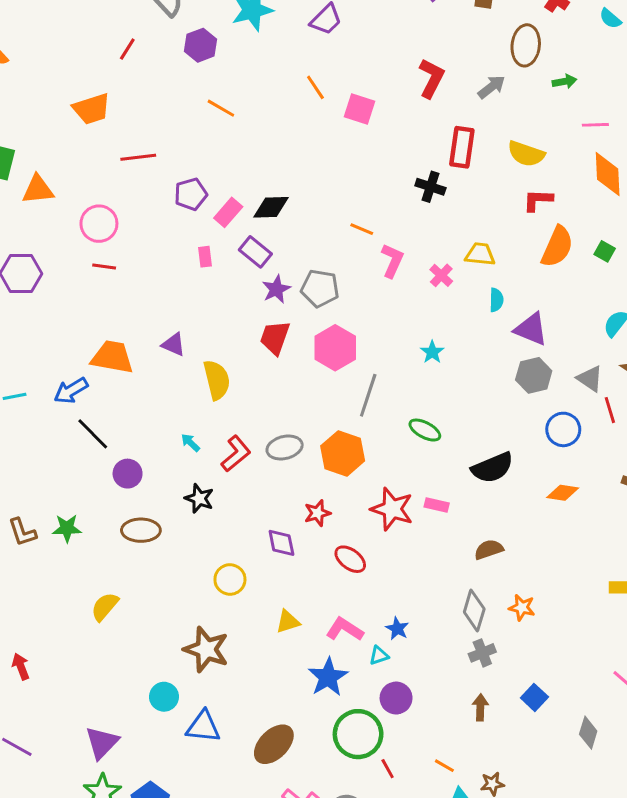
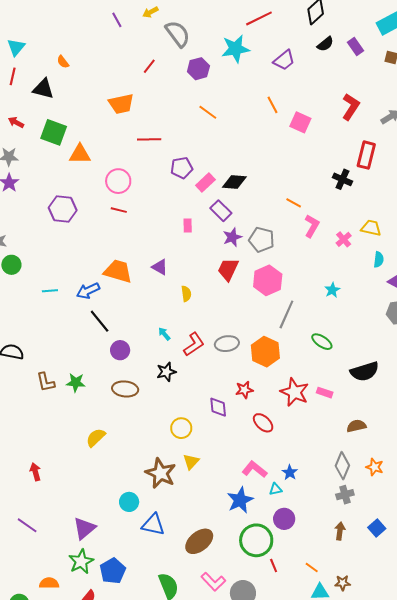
pink rectangle: (205, 257) -> (188, 225), moved
yellow semicircle: (217, 380) -> (186, 294), size x0.6
black star: (199, 498) -> (166, 372), turned 30
yellow triangle: (288, 622) -> (191, 462), moved, turned -36

